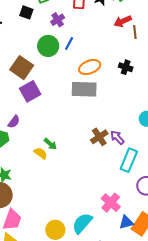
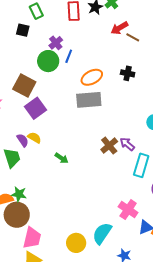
purple cross: (58, 20) -> (56, 43), moved
brown line: (135, 32) -> (133, 37), turned -48
purple semicircle: (14, 122) -> (23, 140), turned -64
yellow semicircle: (41, 153) -> (34, 138), moved

